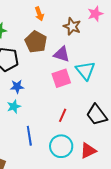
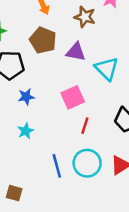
pink square: (61, 78) -> (73, 97), moved
cyan star: (14, 106) -> (26, 131), moved
blue line: (29, 136) -> (57, 166), moved

